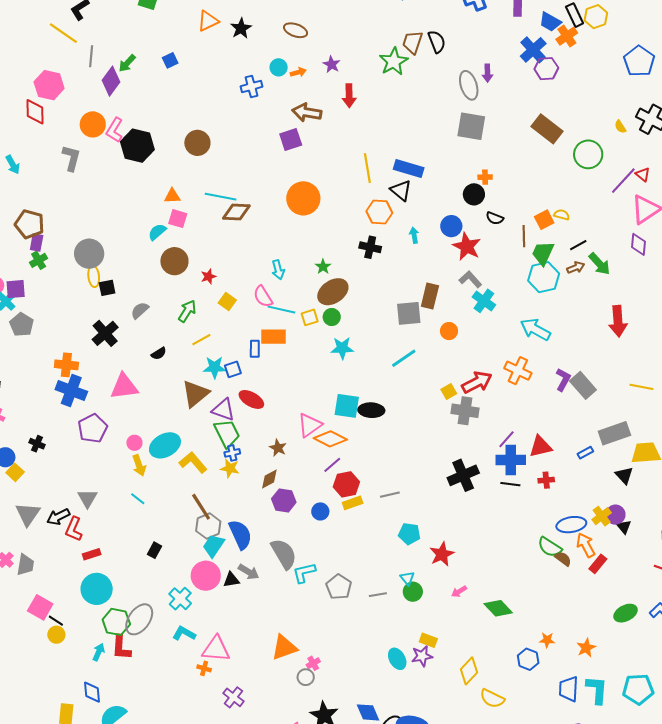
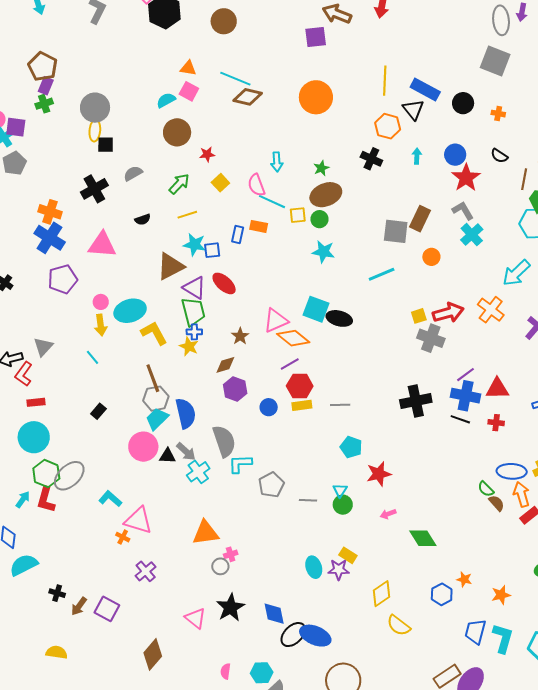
black circle: (474, 194) -> (463, 103), moved
cyan arrow: (535, 329) -> (516, 273), turned -84
orange rectangle: (274, 337) -> (259, 226), size x0.7
green semicircle: (550, 547) -> (486, 489), size x0.7
cyan cross: (180, 599) -> (198, 472), moved

